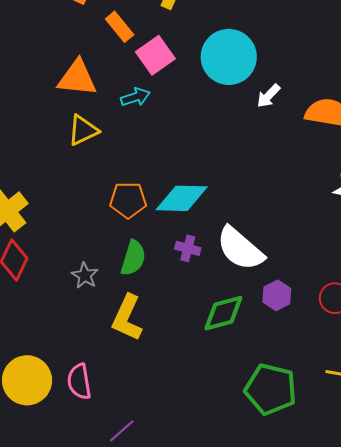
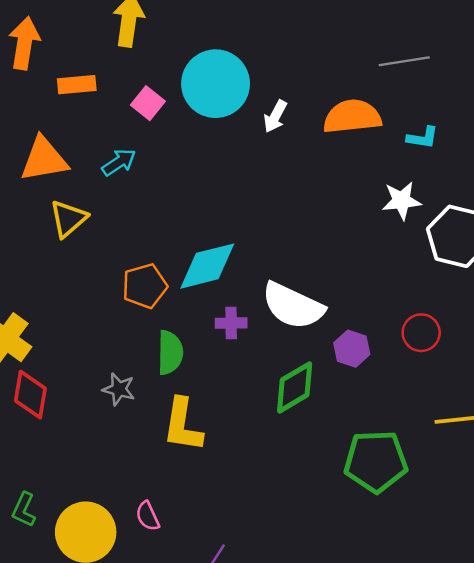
orange rectangle: (120, 27) -> (77, 85), turned -40
pink square: (155, 55) -> (148, 103), moved, size x0.7
pink semicircle: (79, 382) -> (148, 516), size x0.7

